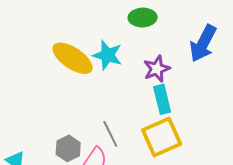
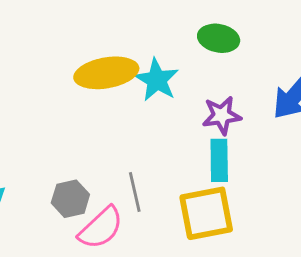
yellow ellipse: (73, 58) -> (106, 73), turned -57

